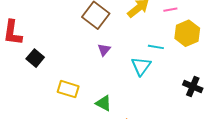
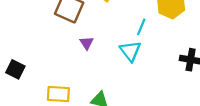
cyan line: (156, 47) -> (141, 27), turned -63

